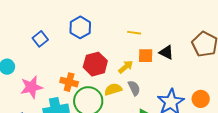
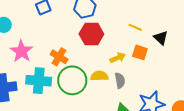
black triangle: (166, 52) -> (161, 38), moved
red hexagon: (95, 64) -> (91, 34), moved
pink star: (31, 87) -> (21, 51), turned 30

